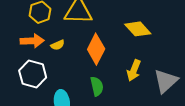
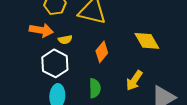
orange diamond: (96, 49) -> (102, 52), size x0.7
white hexagon: (33, 74) -> (55, 63), moved

